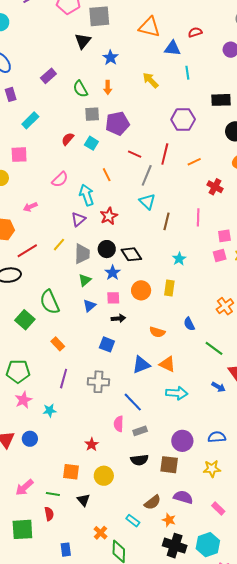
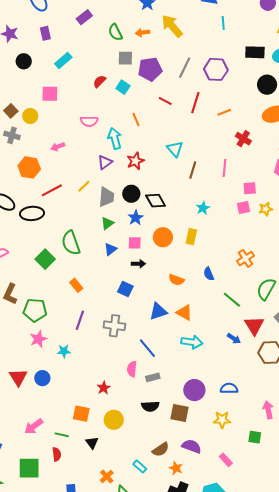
yellow arrow: (151, 80) -> (172, 26), moved, size x1.4
orange arrow: (108, 87) -> (143, 33), turned 80
gray line: (147, 175) -> (185, 68), moved
pink semicircle: (60, 179) -> (89, 121), turned 42

